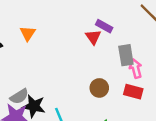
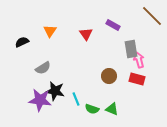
red triangle: (93, 37) -> (86, 34), moved
gray semicircle: (19, 96) -> (43, 68), moved

